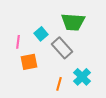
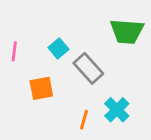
green trapezoid: (73, 22) -> (127, 31), moved
pink line: (18, 42) -> (14, 51), moved

